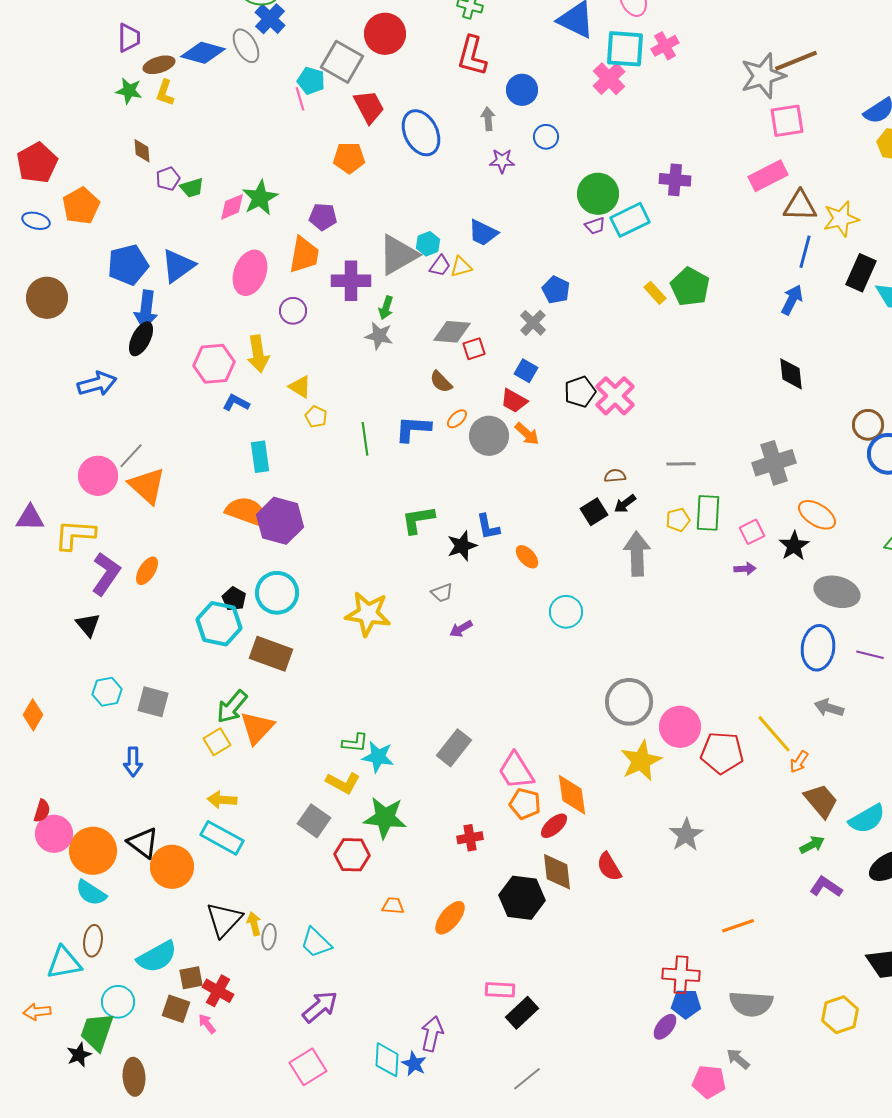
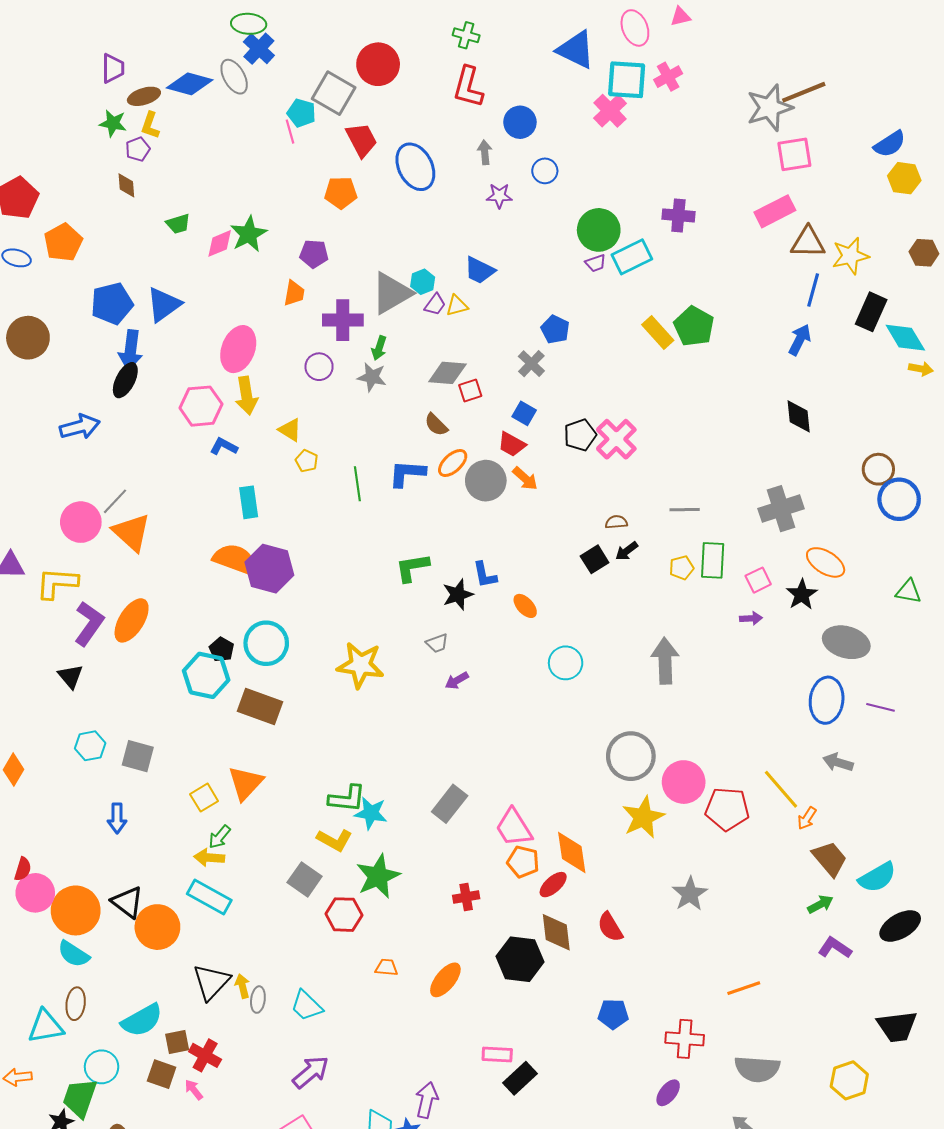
purple pentagon: (168, 179) -> (138, 149), moved
orange trapezoid: (304, 255) -> (294, 293), size x0.7
pink ellipse: (250, 273) -> (238, 349), moved
yellow rectangle: (655, 293) -> (658, 332), size x1.4
purple circle: (293, 311) -> (319, 367), moved
orange ellipse: (457, 419) -> (453, 463), size x1.4
gray arrow: (637, 554) -> (665, 661), moved
orange ellipse: (147, 571) -> (132, 620), size x1.5
green arrow: (232, 707) -> (220, 837), moved, size x0.7
green L-shape: (355, 743) -> (347, 799), size x1.4
green star: (385, 818) -> (378, 876), turned -30
blue pentagon: (686, 1004) -> (613, 1014), moved

